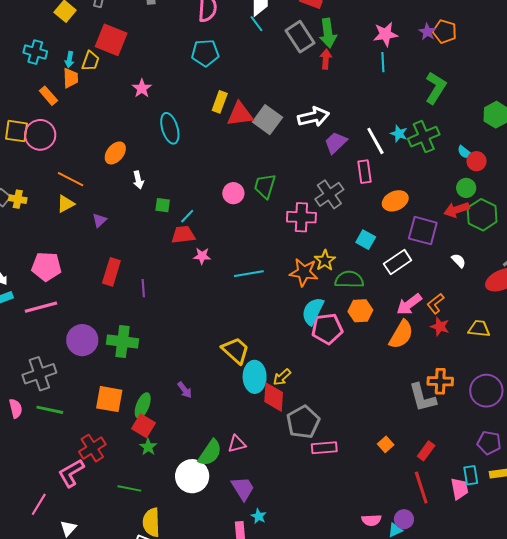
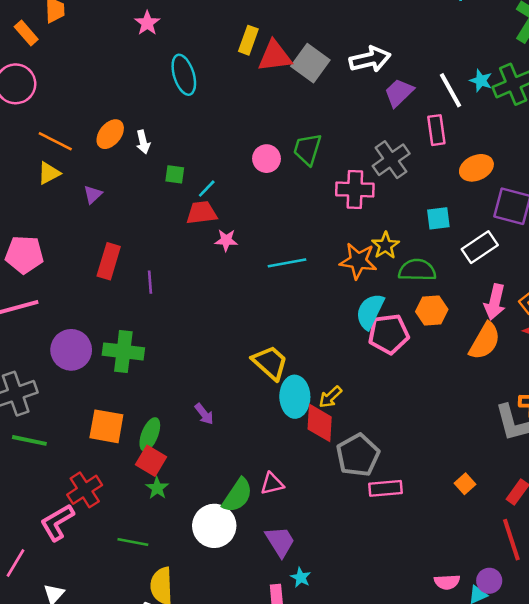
orange ellipse: (115, 153) -> (110, 134), moved
cyan square: (366, 240) -> (438, 218), turned -36
pink arrow: (409, 304) -> (495, 302), turned -40

